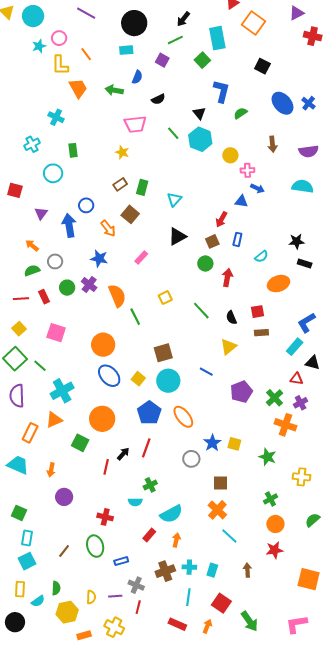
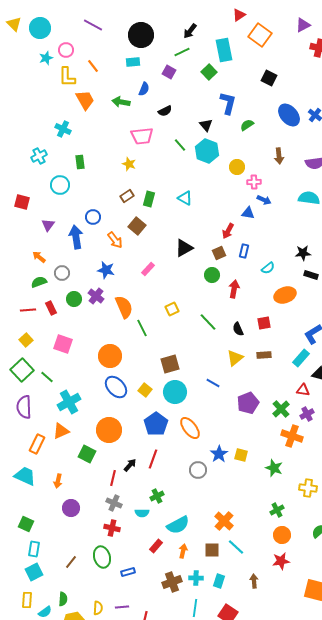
cyan triangle: (174, 199) -> (185, 198), moved, turned -42
brown rectangle: (261, 333) -> (264, 355), moved
brown square: (220, 483) -> (212, 550), moved
gray cross: (136, 585) -> (114, 503), moved

